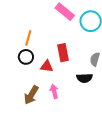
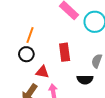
red triangle: (47, 66) -> (42, 72), moved

